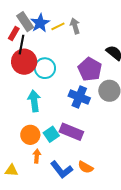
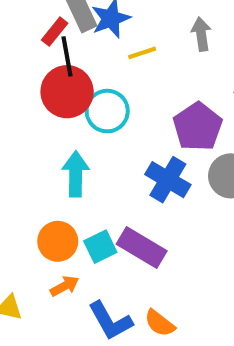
yellow line: (58, 26) -> (142, 53), moved
gray arrow: (75, 26) -> (201, 34), moved
black line: (22, 45) -> (67, 56), turned -30
orange arrow: (37, 156) -> (65, 286), turned 48

